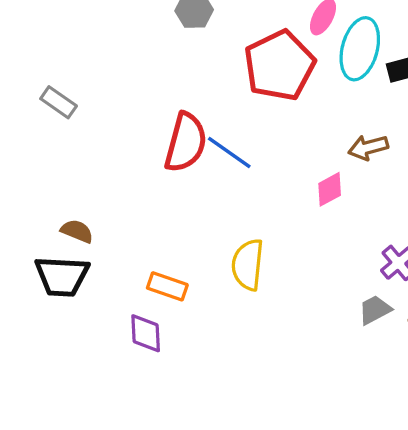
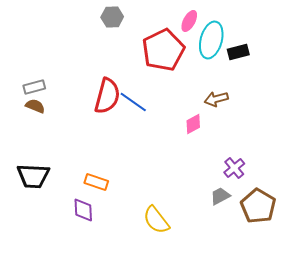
gray rectangle: (59, 102) -> (34, 87), moved, turned -50
brown semicircle: (77, 231) -> (35, 106), moved
yellow semicircle: (248, 265) -> (156, 220), moved, turned -44

